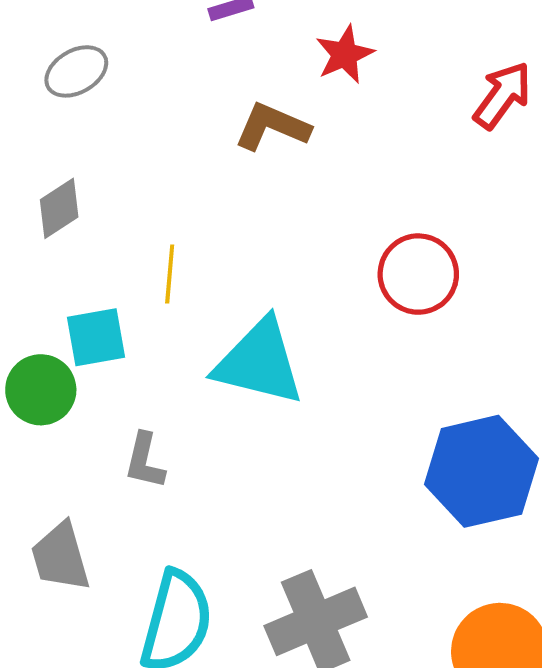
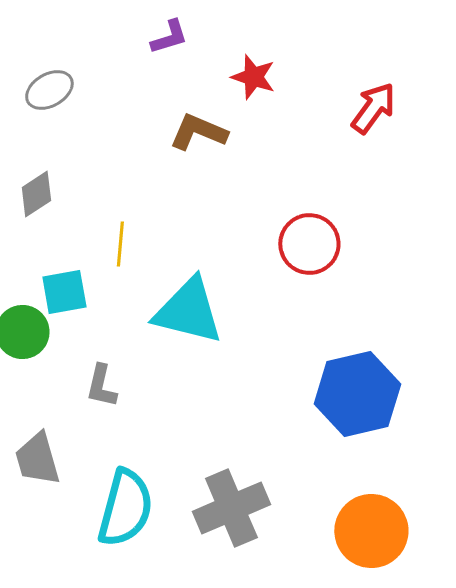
red star: (345, 54) -> (253, 77), turned -30

